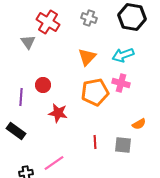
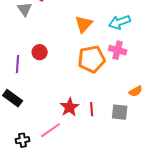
red star: (58, 113) -> (70, 107), moved, turned 30

